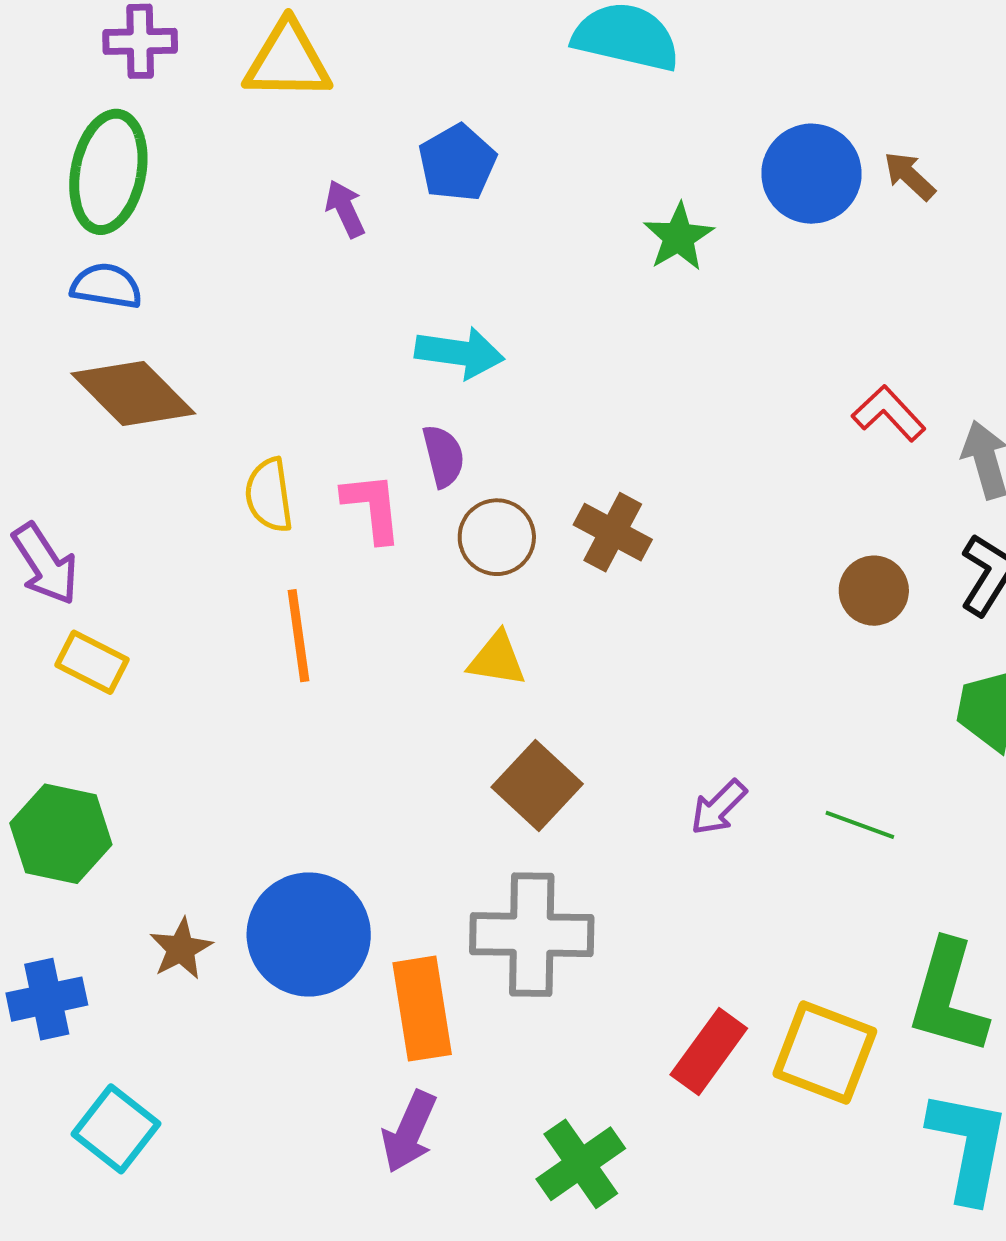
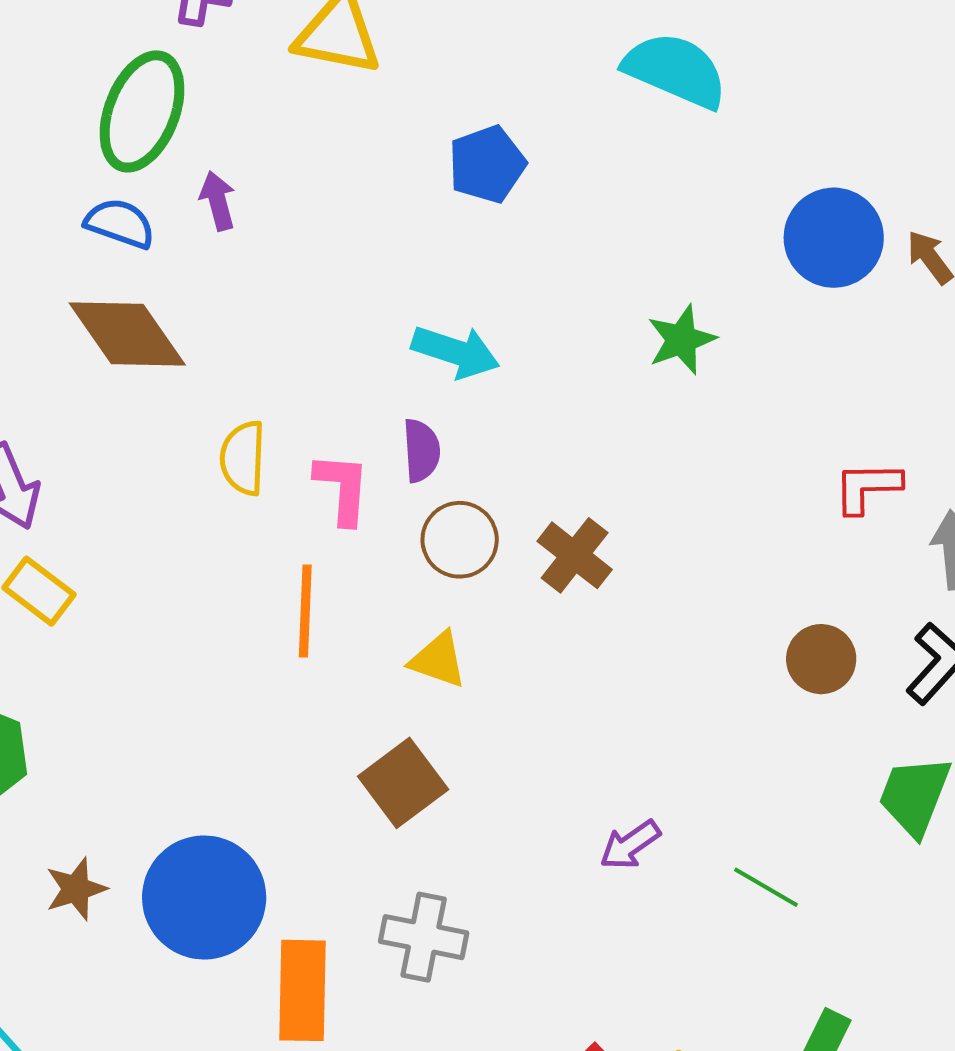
purple arrow: (345, 209) -> (218, 201), moved
green star: (679, 237) -> (681, 340), moved
red L-shape: (889, 413) -> (867, 487), turned -58
orange line: (298, 636) -> (305, 611), moved
brown square: (537, 785) -> (403, 783), moved
gray cross: (532, 935) -> (424, 937), size x0.7

